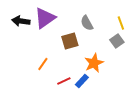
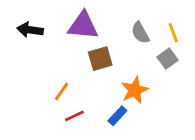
purple triangle: (45, 18) -> (83, 26), moved, turned 40
gray semicircle: (87, 23) -> (140, 33), moved
red line: (64, 81) -> (74, 116), moved

